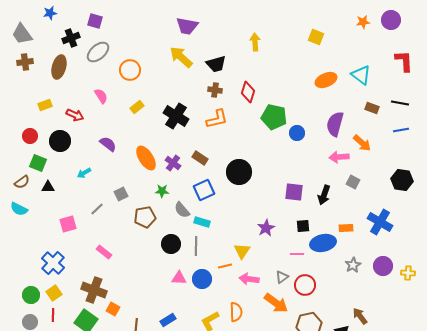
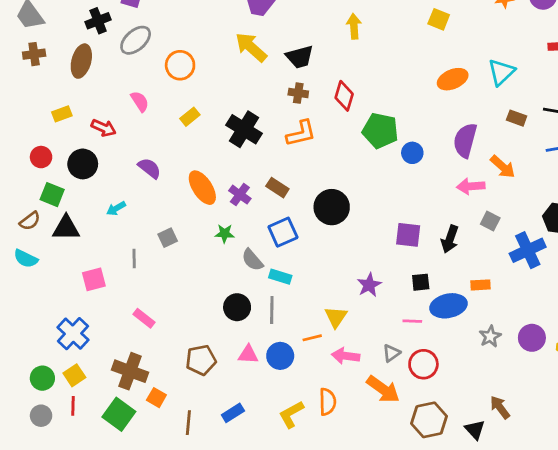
cyan triangle: (361, 75) -> (501, 72), turned 40
black triangle: (48, 187) -> (66, 228), size x1.5
gray line: (97, 209) -> (134, 259), turned -48
brown pentagon: (145, 217) -> (201, 360), moved
blue cross: (380, 222) -> (528, 250), moved, turned 35

